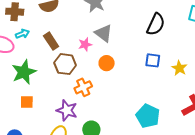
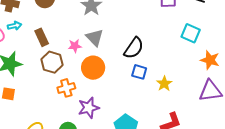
black semicircle: (156, 24) -> (134, 48), moved
orange circle: (107, 63) -> (93, 68), size x1.5
purple star: (67, 110) -> (89, 108), moved, turned 30

